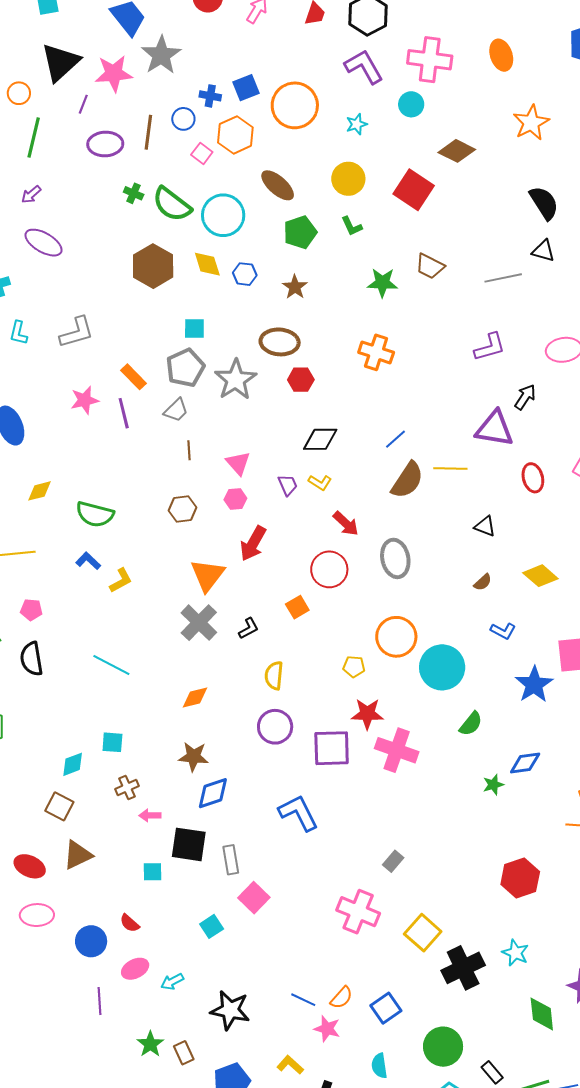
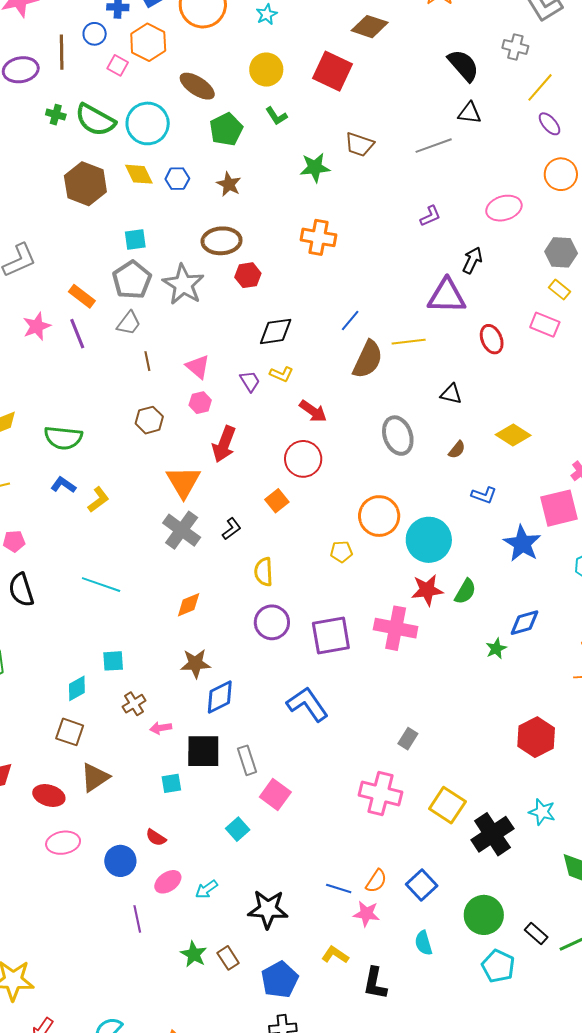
purple L-shape: (490, 347) -> (430, 216), size x0.7
gray ellipse: (395, 558) -> (398, 436), moved
red star: (367, 714) -> (427, 590), moved

